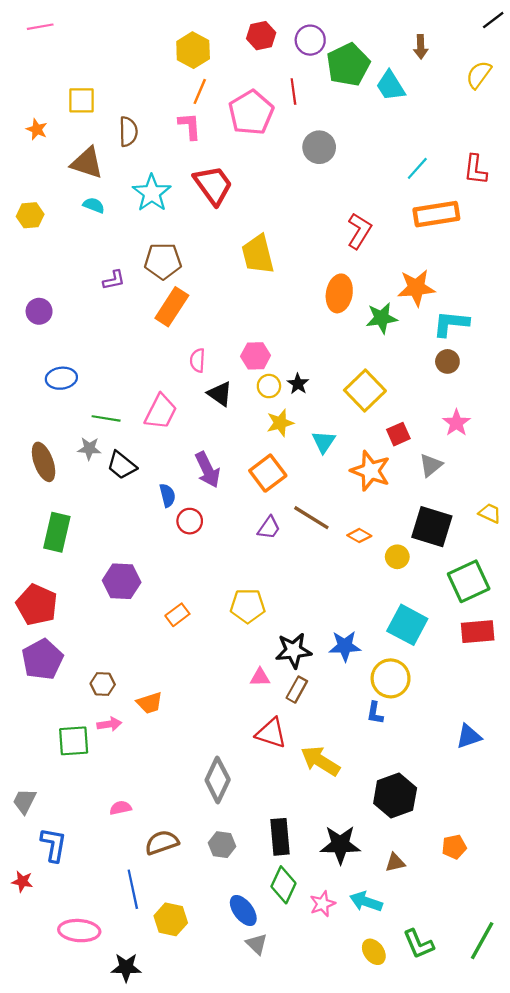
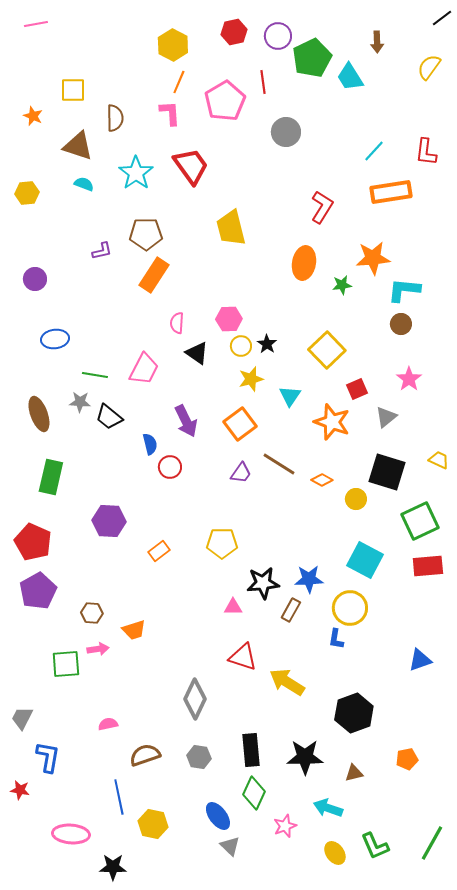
green star: (382, 318) -> (342, 285), size x0.7
brown rectangle: (297, 690) -> (291, 610), moved
pink star: (322, 904) -> (285, 826), moved

